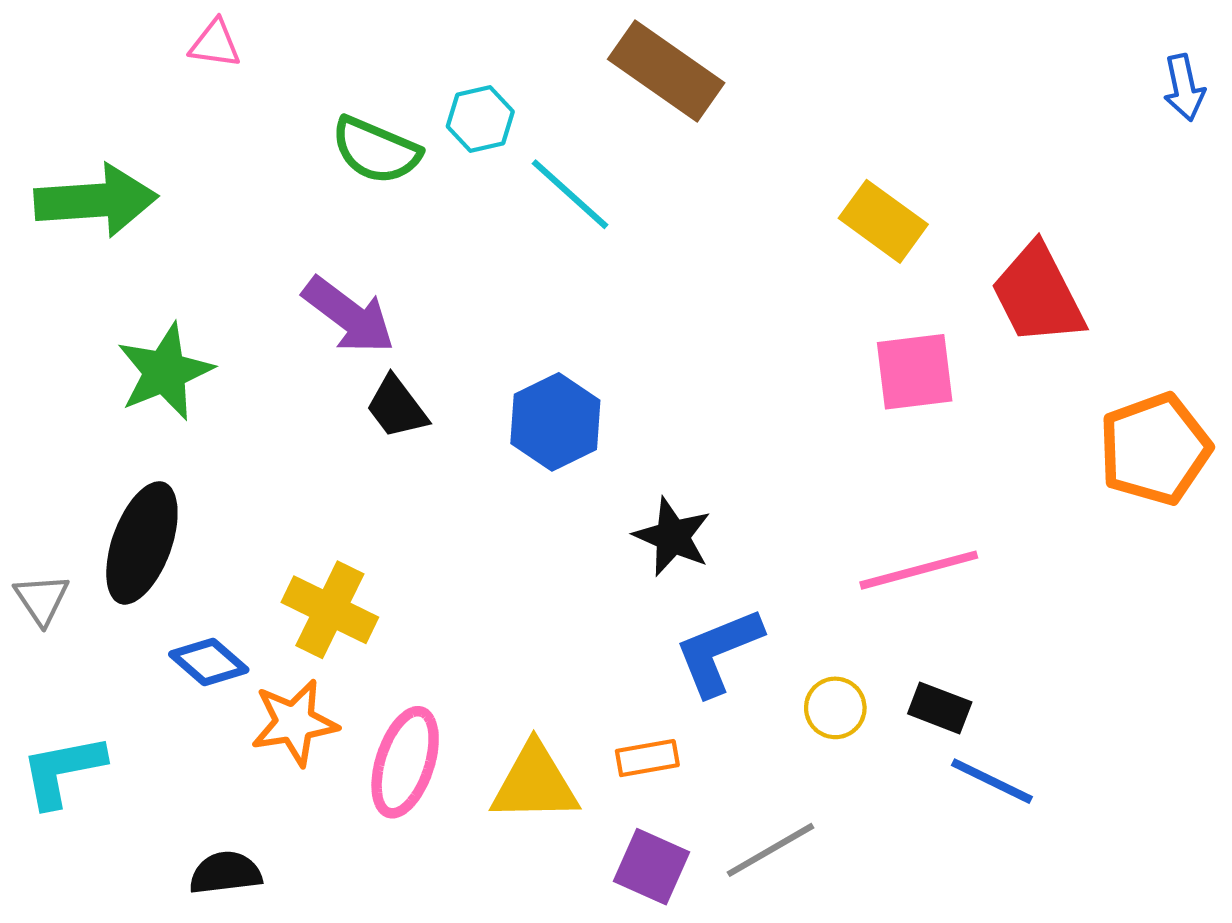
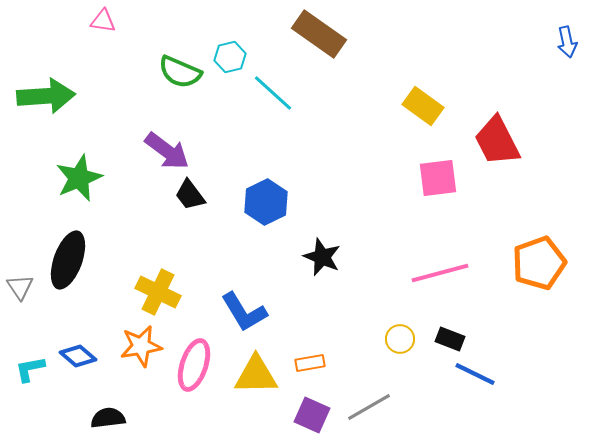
orange pentagon: (1155, 449) -> (539, 263), moved
blue L-shape: (718, 652) -> (244, 312), moved, turned -99
blue diamond: (209, 662) -> (78, 356), moved
cyan L-shape: (63, 771) -> (30, 369), size x0.7

